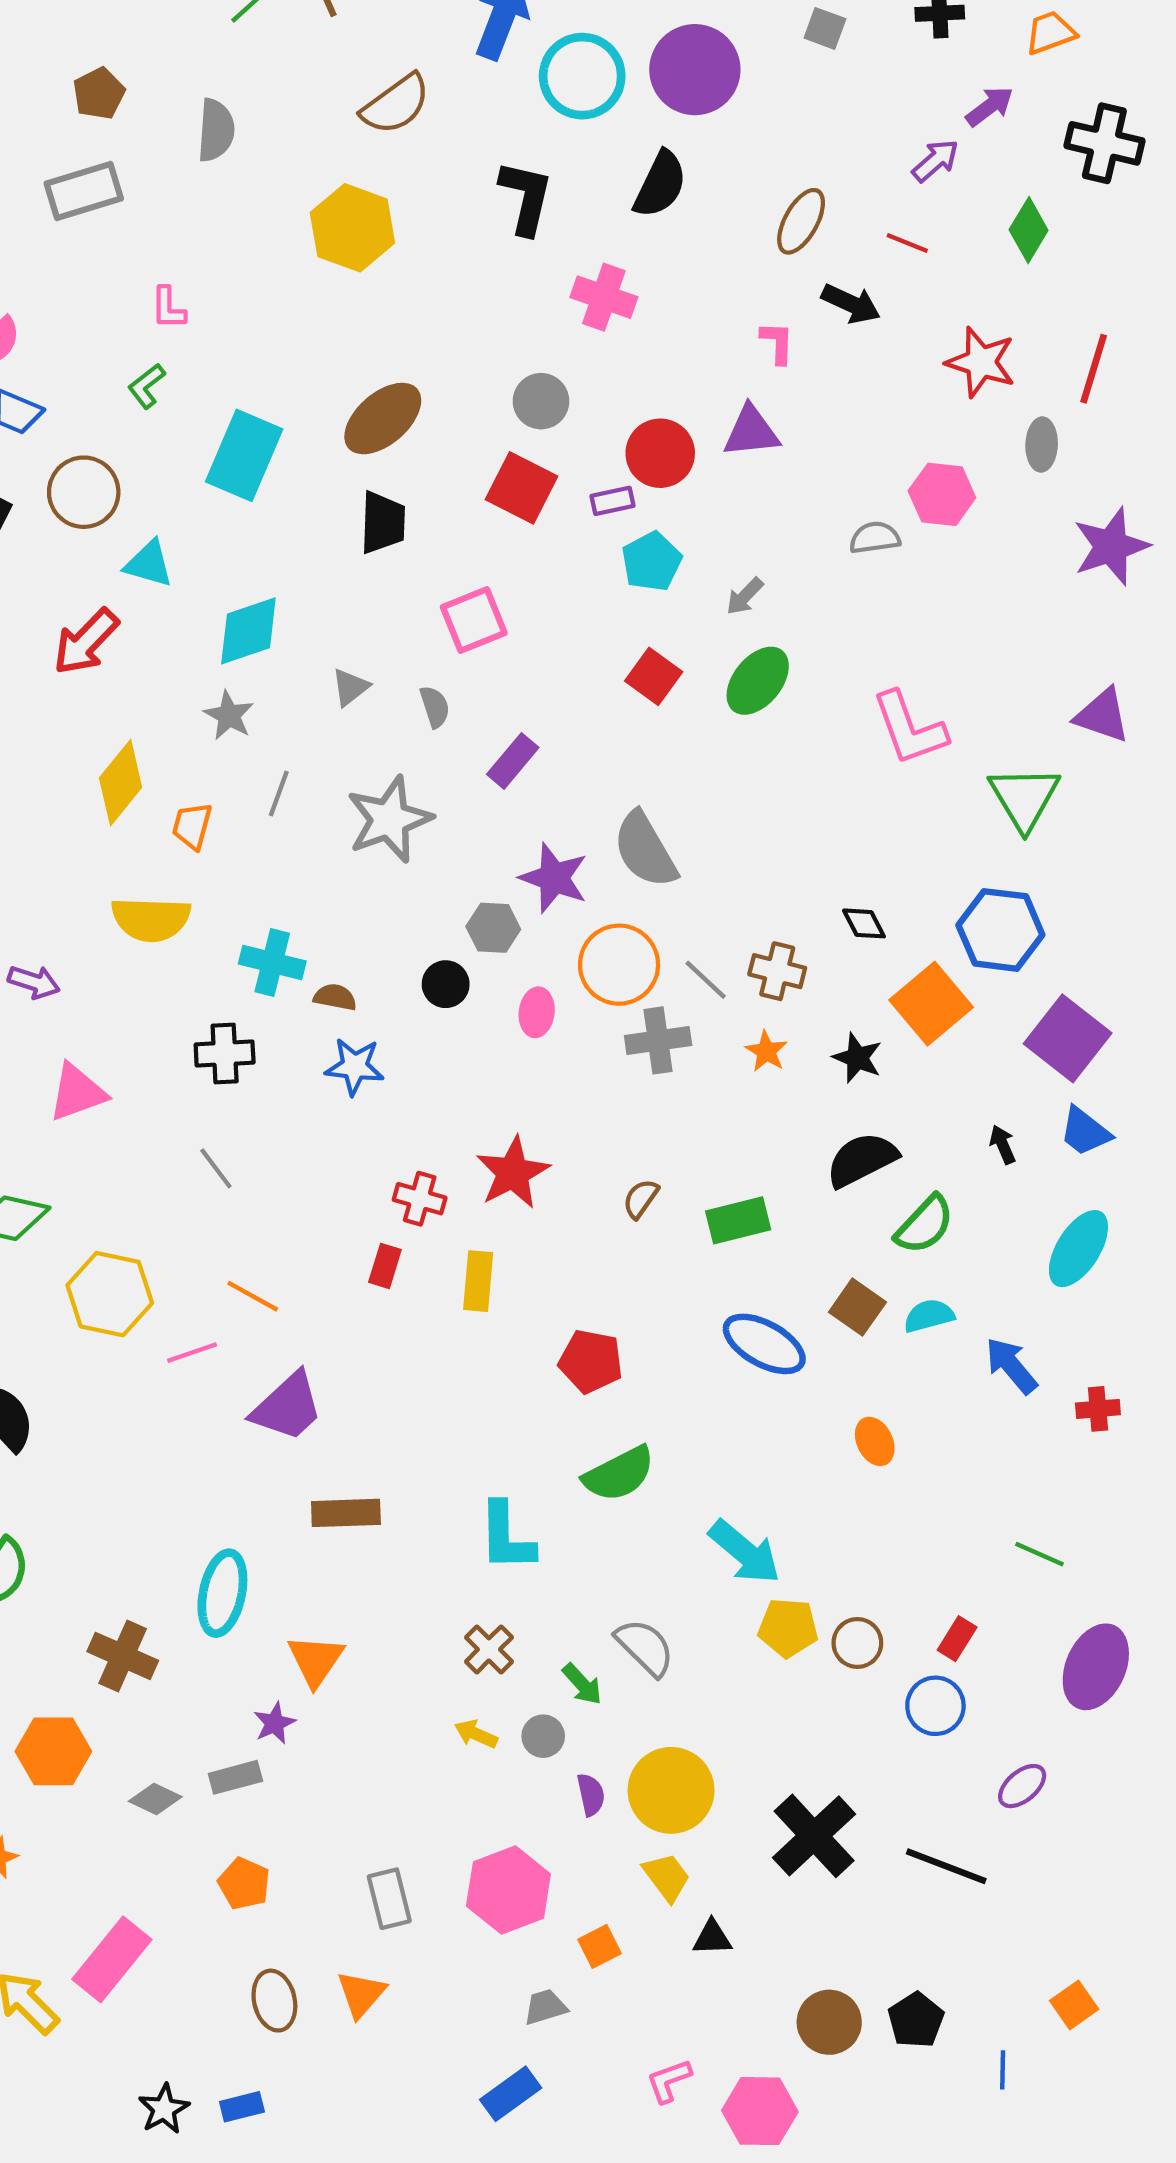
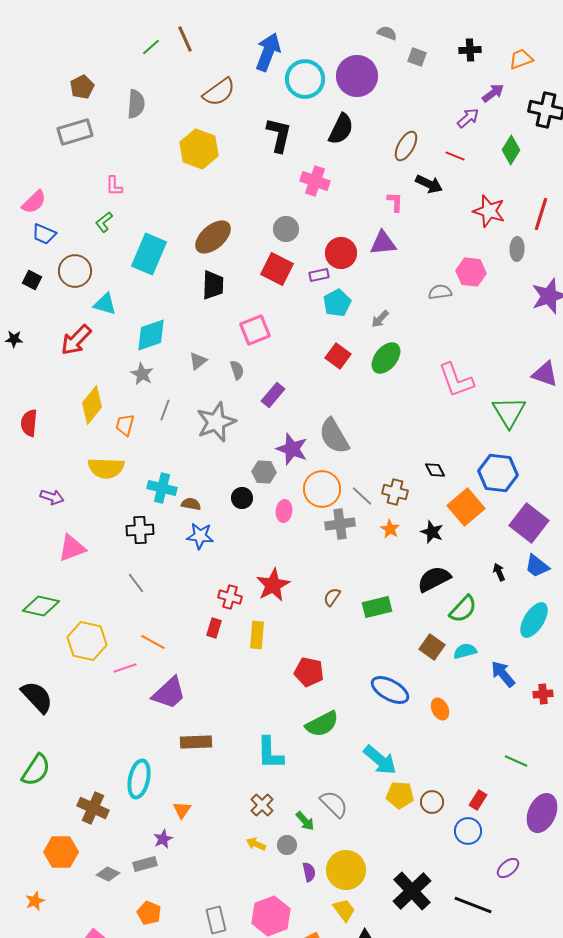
blue ellipse: (764, 1344) -> (390, 690), moved
orange triangle: (316, 1660) -> (182, 810), size x0.7

